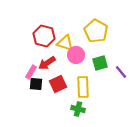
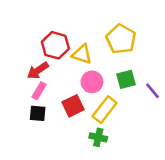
pink circle: (76, 55) -> (92, 82), moved
red arrow: (47, 63) -> (38, 71), moved
black square: (36, 84) -> (38, 113), moved
yellow rectangle: (83, 87) -> (105, 110), turned 40

